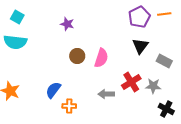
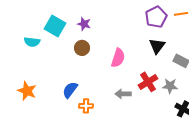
cyan square: (17, 17) -> (55, 26), moved, size x1.5
cyan semicircle: (15, 42) -> (32, 42), size x0.7
brown circle: (77, 56) -> (82, 48), moved

